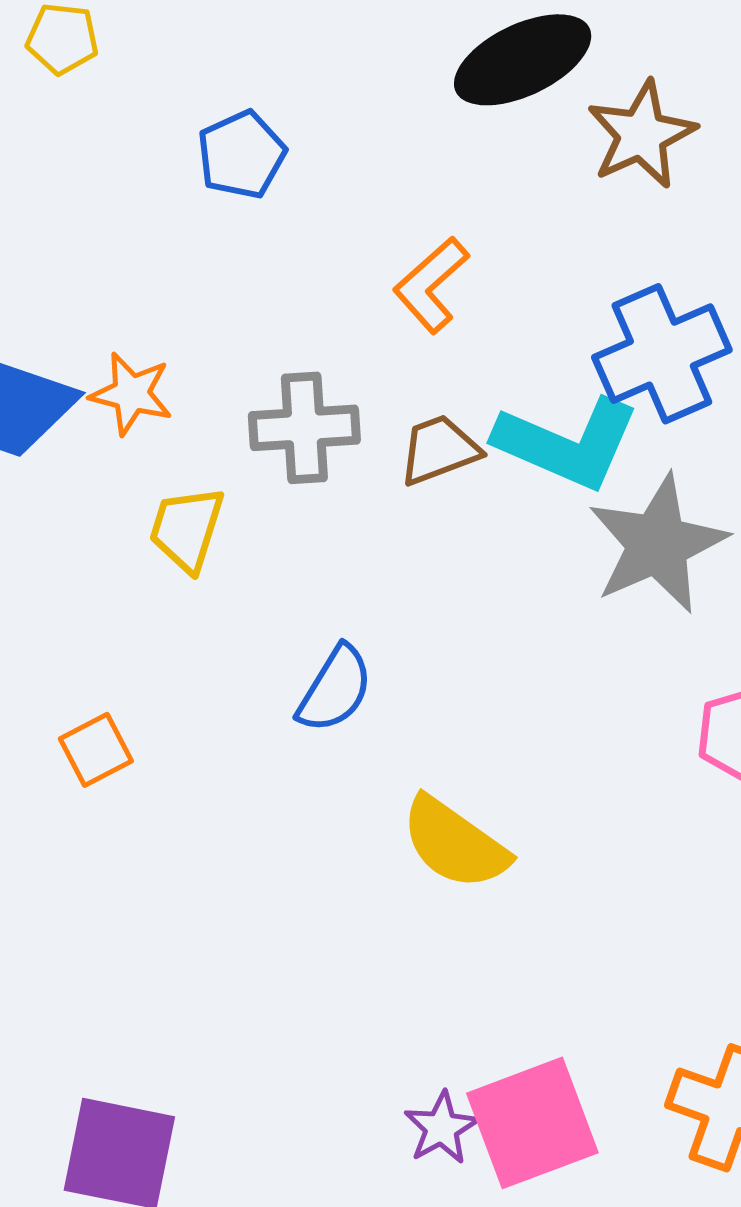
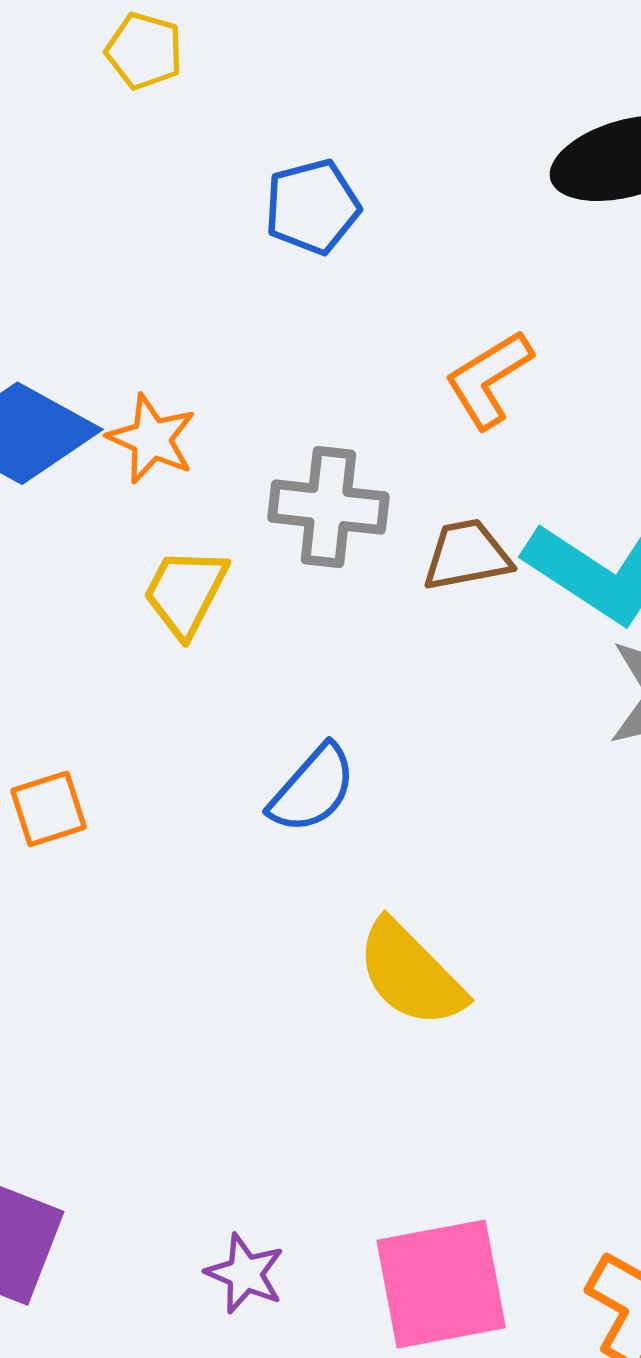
purple star: (441, 1128) -> (245, 1274), moved, turned -30

